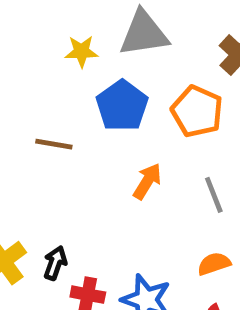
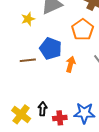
blue pentagon: (122, 106) -> (51, 49), moved
orange pentagon: (197, 111) -> (83, 30), turned 30

